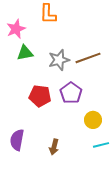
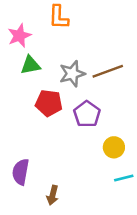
red pentagon: (40, 96) -> (49, 103), moved
brown arrow: (54, 147) -> (53, 195), moved

